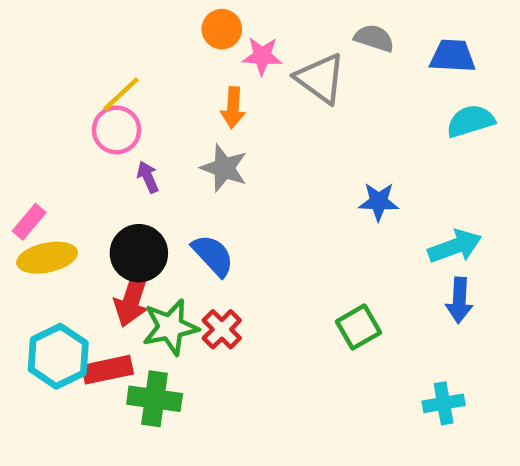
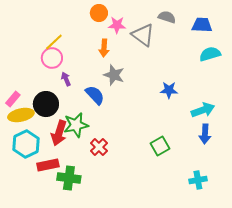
gray star: (224, 168) -> (114, 75), moved
black circle: (139, 253) -> (46, 104), moved
blue semicircle: (213, 255) -> (95, 95), moved
green star: (170, 327) -> (76, 125), moved
cyan hexagon: (58, 356) -> (26, 144), moved

